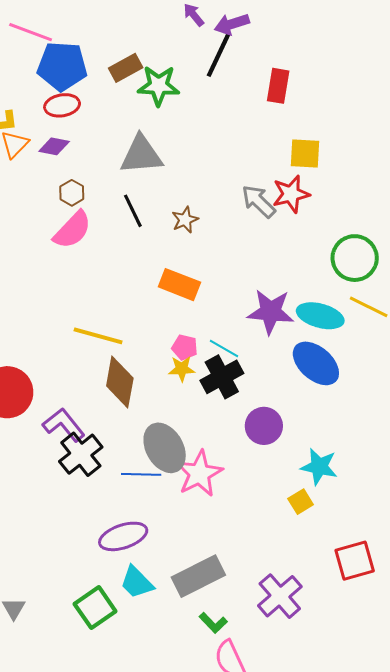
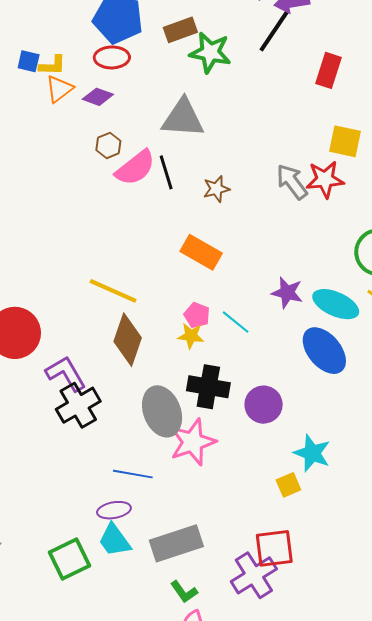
pink semicircle: (72, 230) -> (135, 168), moved
purple star: (271, 312) -> (287, 293), size x0.7
black cross: (222, 377) -> (208, 387), moved, turned 30
blue line: (141, 474) -> (133, 474), moved
purple ellipse: (123, 536) -> (114, 510), moved, size x0.7
red square: (355, 561) -> (274, 548), moved

